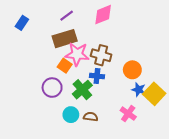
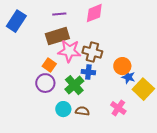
purple line: (67, 16) -> (59, 14), turned 32
blue rectangle: (22, 23) -> (16, 21), size x1.5
orange square: (65, 66) -> (49, 65), moved
blue star: (139, 90) -> (128, 77), moved

